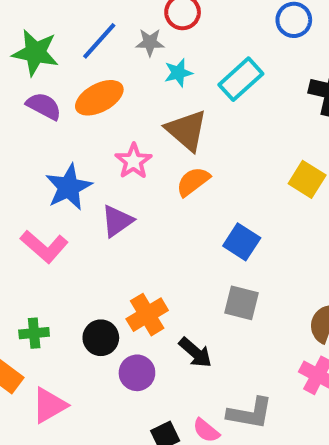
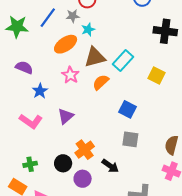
cyan rectangle: (241, 79) -> (123, 60), moved
orange ellipse: (99, 98) -> (66, 44), moved
purple semicircle: (44, 106) -> (24, 67), moved
brown triangle: (186, 130) -> (95, 57), turned -50
blue star: (69, 187) -> (40, 91), size x0.7
purple triangle: (117, 221) -> (66, 116), moved

